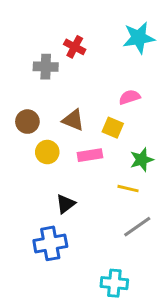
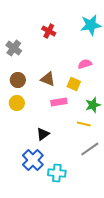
gray cross: (46, 67) -> (14, 48), moved, turned 35
yellow circle: (47, 152) -> (17, 103), moved
blue cross: (50, 243) -> (33, 160), turned -35
cyan cross: (114, 283) -> (57, 173), moved

